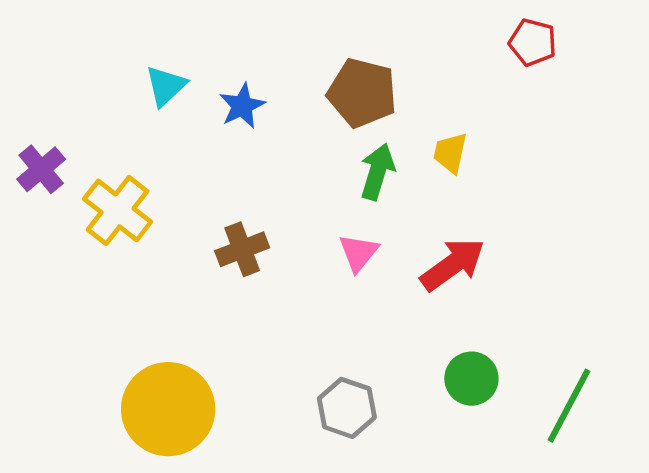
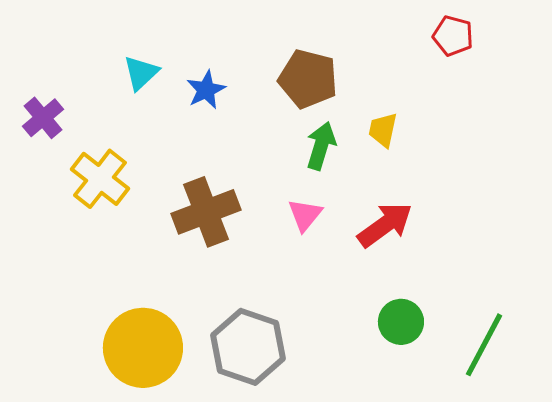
purple cross: (41, 169) -> (43, 118), moved
brown cross: (242, 249) -> (206, 212), size x1.5
gray hexagon: (347, 408) -> (248, 347), moved, size x1.5

